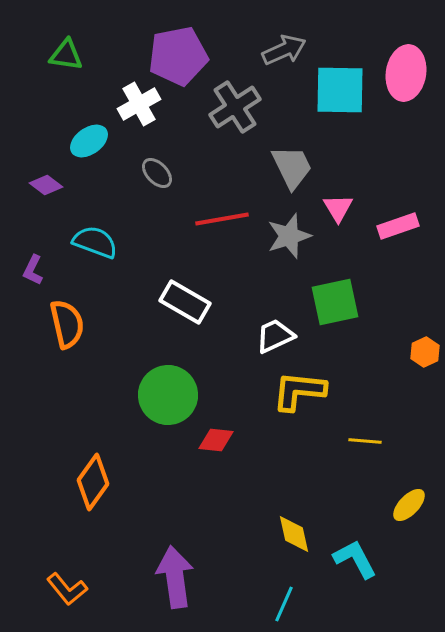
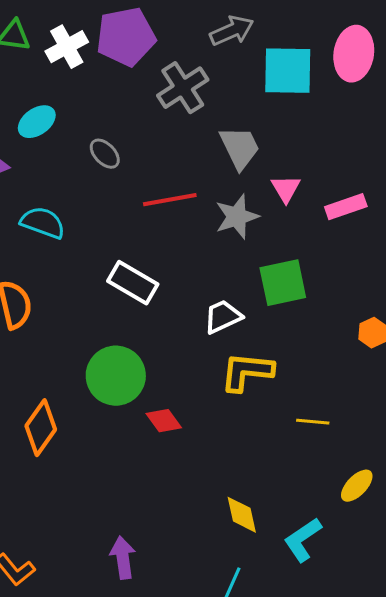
white cross: (139, 104) -> (67, 47), moved
red diamond: (216, 440) -> (164, 421), turned 48
orange diamond: (93, 482) -> (41, 428), moved
cyan L-shape: (355, 559) -> (303, 540), turned -96
purple arrow: (175, 577) -> (123, 558), size x0.7

